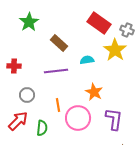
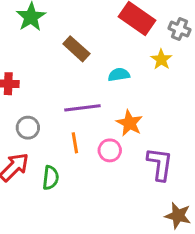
yellow star: (115, 50) -> (161, 59), size x0.6
purple line: (56, 71) -> (82, 108), moved
pink circle: (78, 118) -> (110, 150), moved, size x0.6

